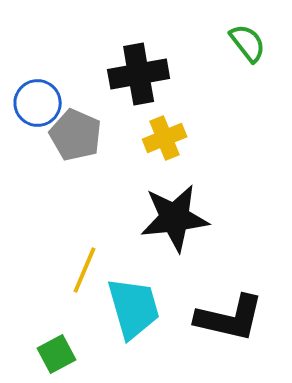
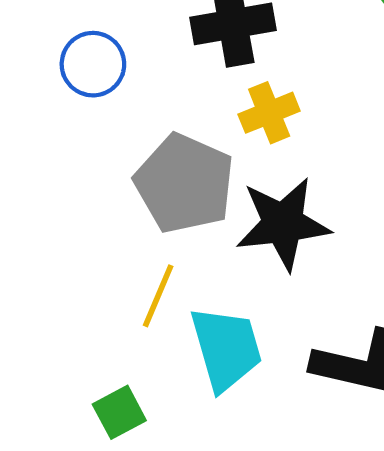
gray pentagon: (76, 135) -> (184, 183), moved, size x1.4

